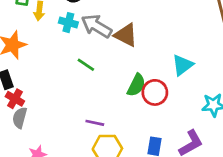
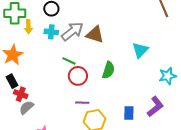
gray arrow: (96, 26) -> (72, 31), turned 120
red circle: (155, 92) -> (78, 76), moved
gray semicircle: (20, 118) -> (26, 108), turned 42

